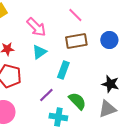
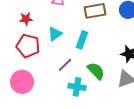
cyan triangle: (39, 52) -> (55, 34), moved

